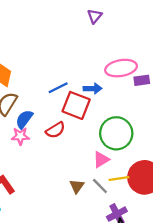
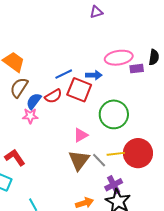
purple triangle: (95, 16) -> (96, 12), turned 32
red semicircle: (55, 130) -> (53, 96), moved
pink triangle: (101, 160) -> (81, 135), moved
brown triangle: (77, 186) -> (79, 160), size x1.6

